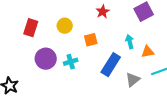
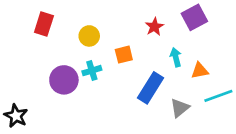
red star: (103, 12) -> (154, 27), moved
red rectangle: (31, 28) -> (44, 24), moved
cyan cross: (71, 62) -> (92, 71), moved

